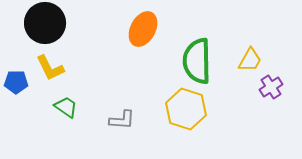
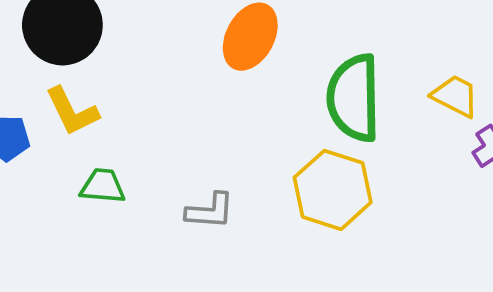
yellow trapezoid: (250, 60) -> (455, 96), turned -92
green trapezoid: (66, 107) -> (103, 186), turned -30

